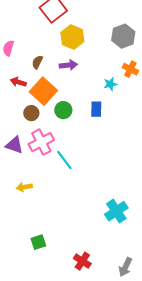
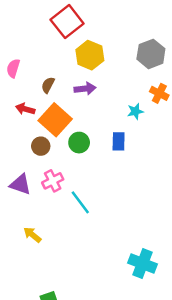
pink cross: (41, 142) -> (53, 181), size x0.7
yellow arrow: (24, 187) -> (32, 235), turned 49
cyan cross: (116, 211) -> (143, 263), turned -35

